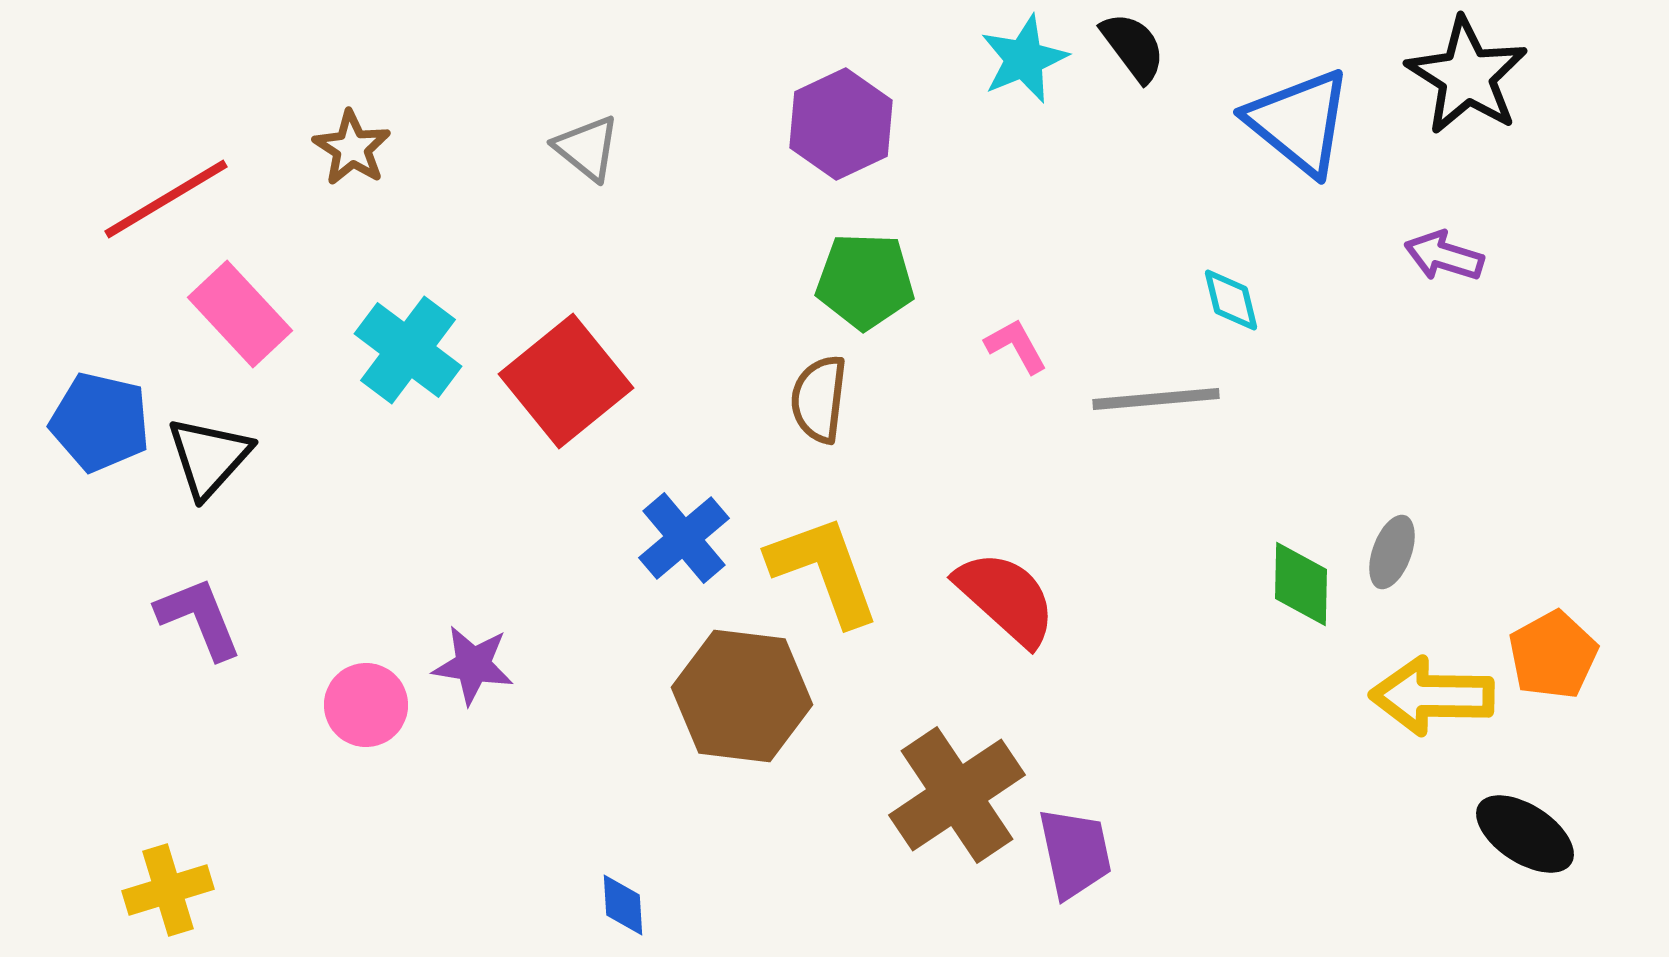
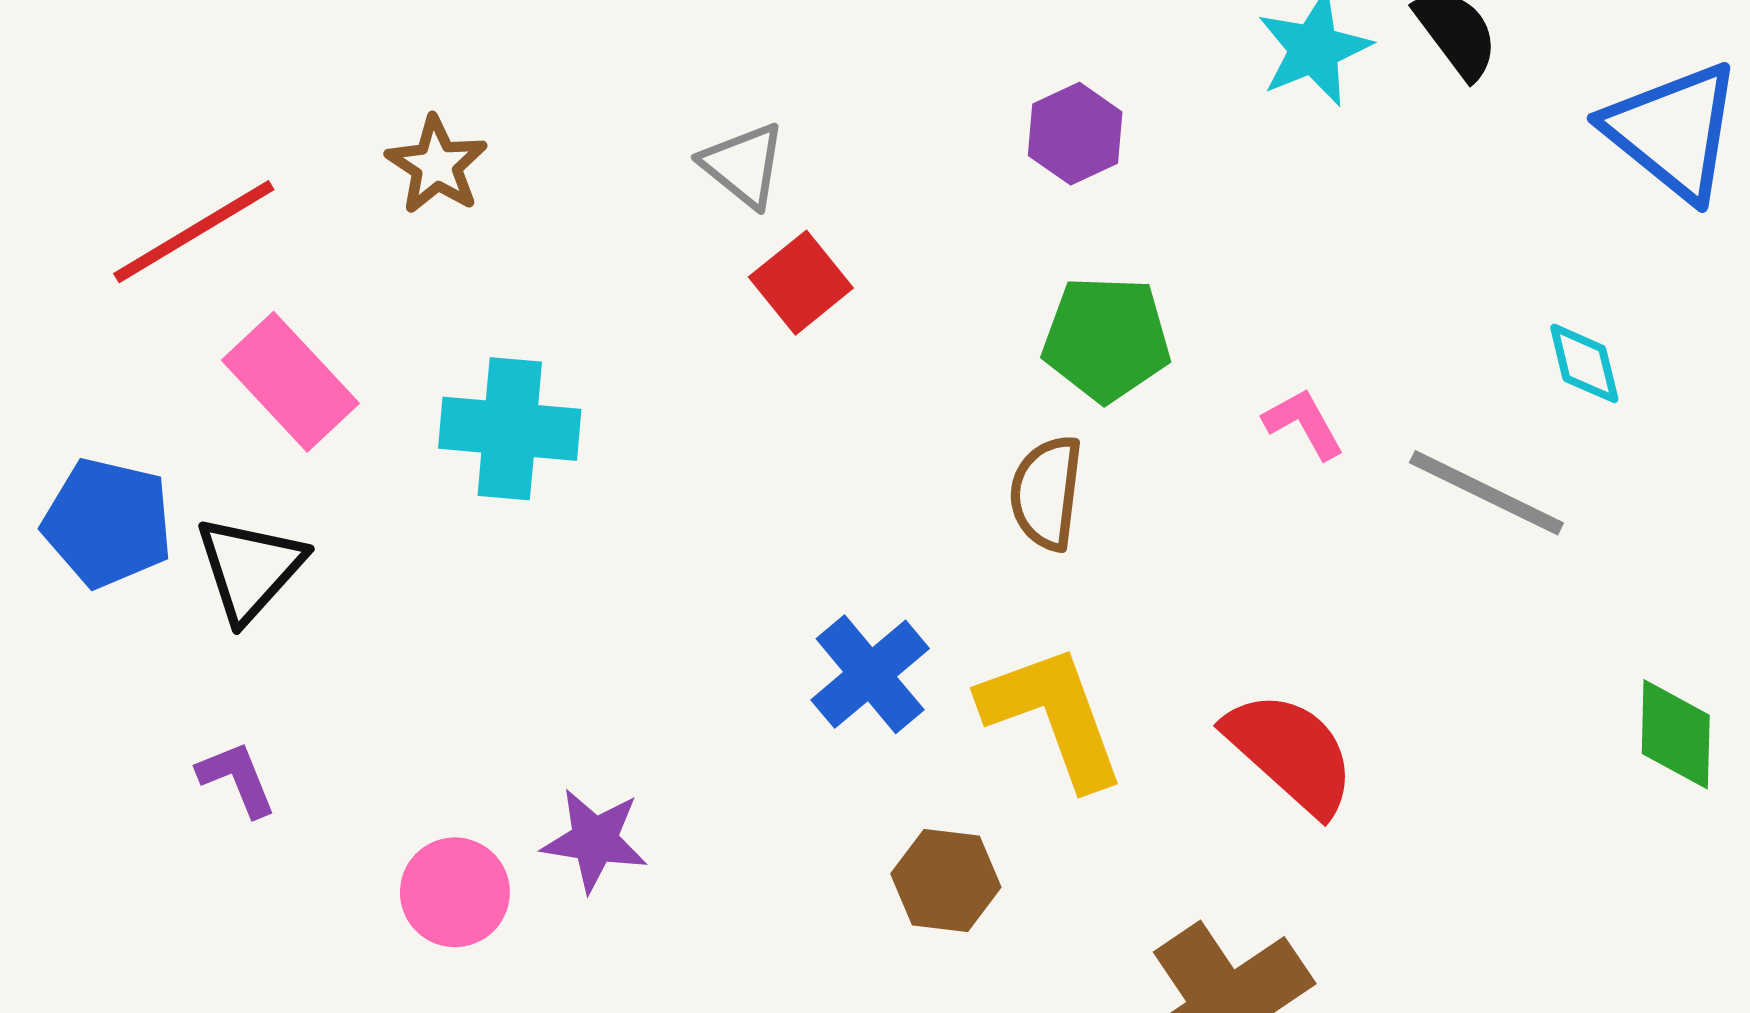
purple hexagon: (841, 124) -> (1075, 134), size x0.7
cyan cross: (408, 350) -> (510, 429), turned -32
red square: (566, 381) -> (801, 283), moved, size x0.6
gray line: (1156, 399) -> (1486, 493), turned 31
purple L-shape: (199, 618) -> (237, 779), size x0.7
brown hexagon: (742, 696) -> (946, 881), size x0.6

